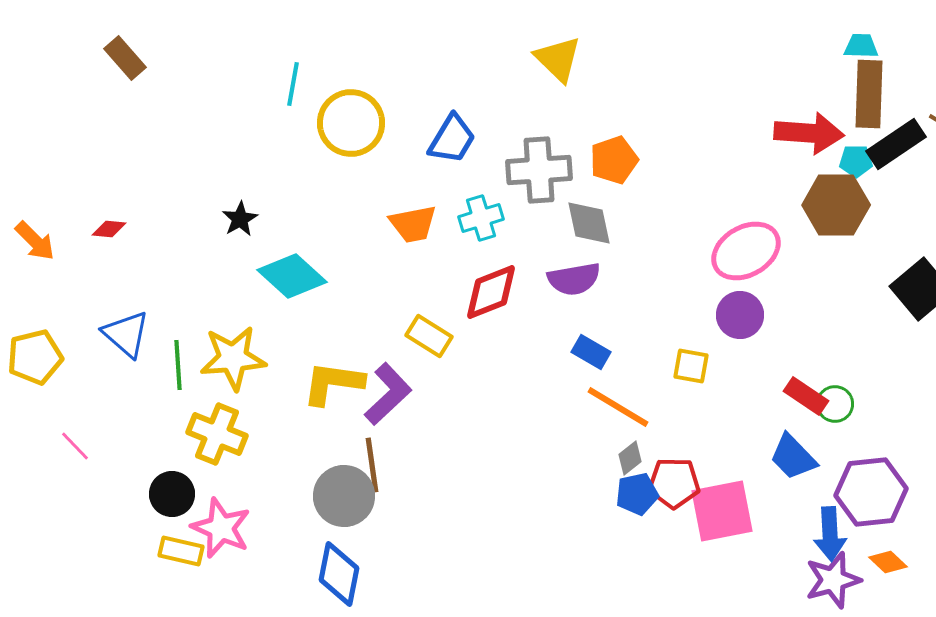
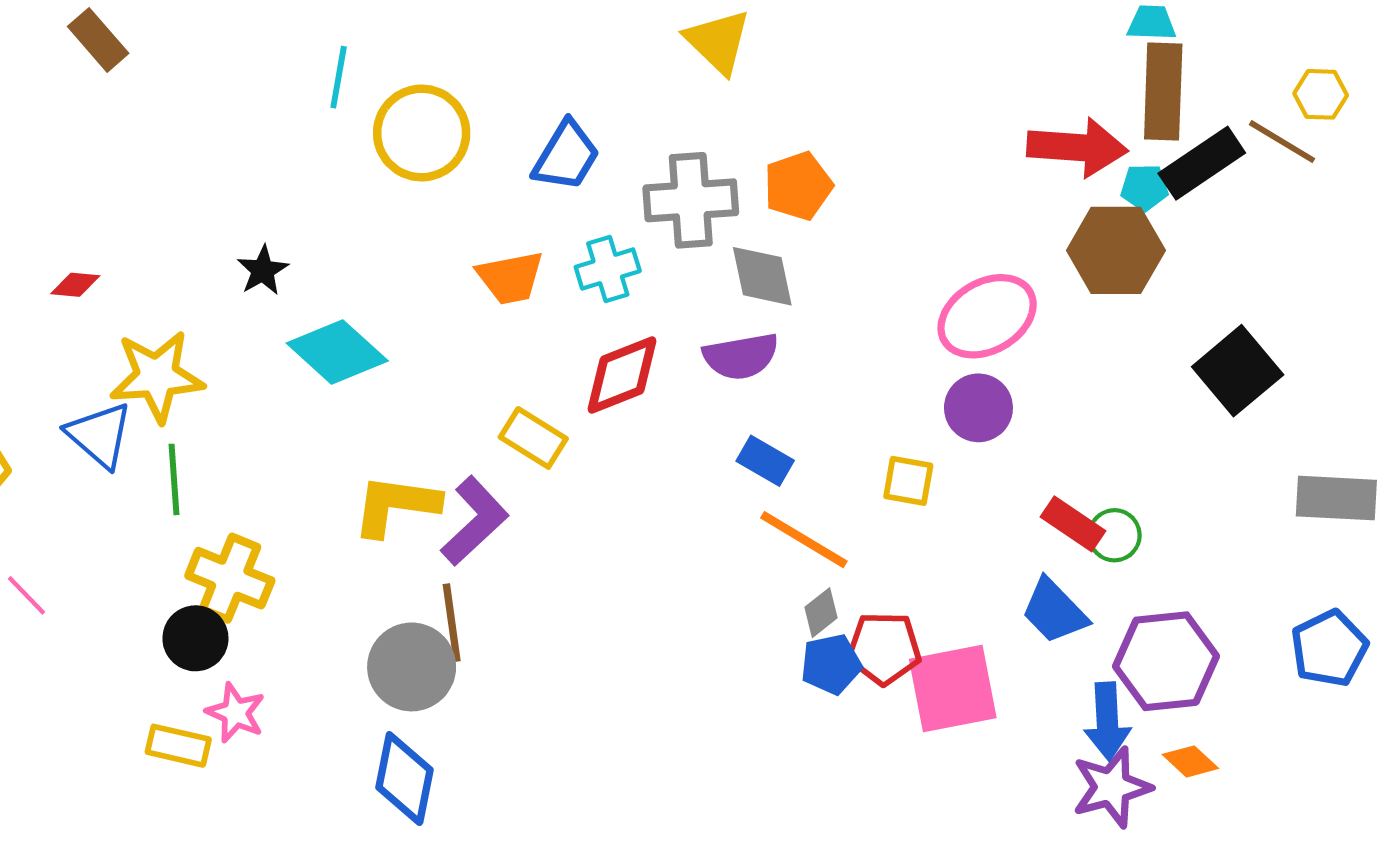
yellow star: (233, 358) -> (157, 376), moved
black circle: (172, 494) -> (195, 638), moved
pink star: (221, 528) -> (236, 713), size x0.7

